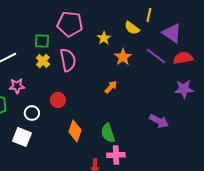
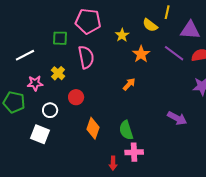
purple triangle: (172, 33) -> (190, 30), turned -30
yellow cross: (43, 61) -> (58, 73), moved

